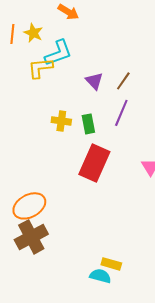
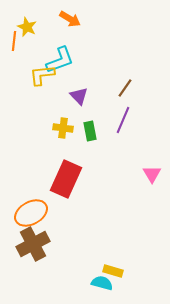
yellow star: (33, 33) -> (27, 27), moved
purple triangle: (94, 81) -> (79, 96), moved
red rectangle: (94, 163) -> (66, 179), moved

